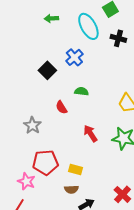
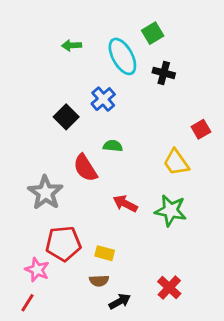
red semicircle: (61, 107) -> (85, 168), size x1.5
gray star: (32, 125) -> (45, 193), size x1.4
red arrow: (90, 133) -> (125, 204), turned -30

